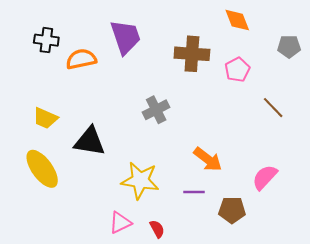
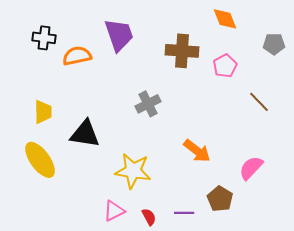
yellow trapezoid: (45, 118) -> (43, 112), turned -115
purple line: (194, 192) -> (184, 213), moved
brown pentagon: (232, 210) -> (220, 199), turned 30

